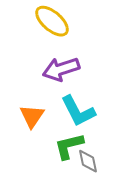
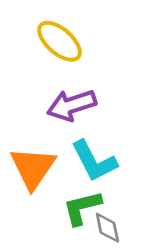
orange triangle: (32, 116) -> (33, 168), size x1.4

